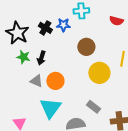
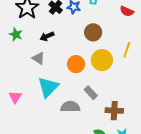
green star: (23, 57) -> (16, 34), moved
black arrow: (41, 58) -> (47, 36), turned 40
orange circle: (55, 81) -> (76, 64), moved

